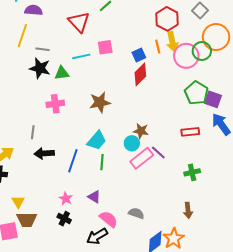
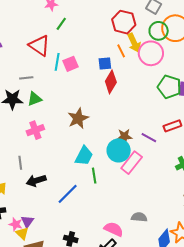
gray line: (42, 49) -> (26, 78), moved
green circle: (202, 51) -> (159, 31), moved
blue square: (139, 55) -> (105, 64), turned 32
cyan line: (81, 56) -> (57, 62), moved, turned -54
cyan circle: (132, 143) -> (119, 150), size x1.5
purple line: (158, 152) -> (149, 138), moved
blue line: (73, 161) -> (68, 194), moved, turned 40
purple triangle: (94, 197) -> (27, 221), moved, turned 48
pink star: (66, 199) -> (16, 224), moved

